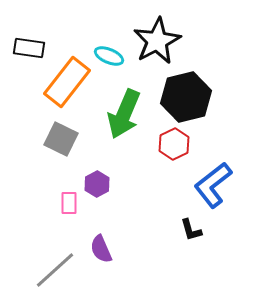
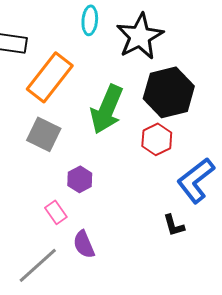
cyan ellipse: (109, 56) -> (90, 20), moved, turned 72
pink rectangle: (69, 203) -> (56, 212), moved, turned -35

